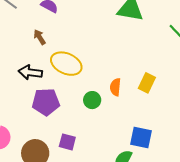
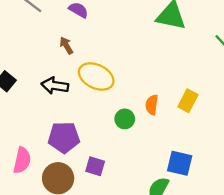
purple pentagon: (46, 102) -> (64, 137), moved

